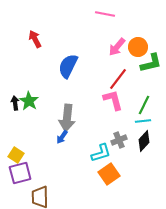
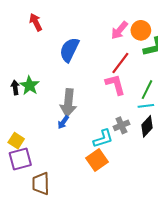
orange square: (109, 174) -> (97, 160), moved

